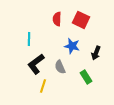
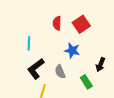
red square: (81, 20) -> (81, 24), turned 30
black arrow: (96, 53) -> (100, 65), moved

